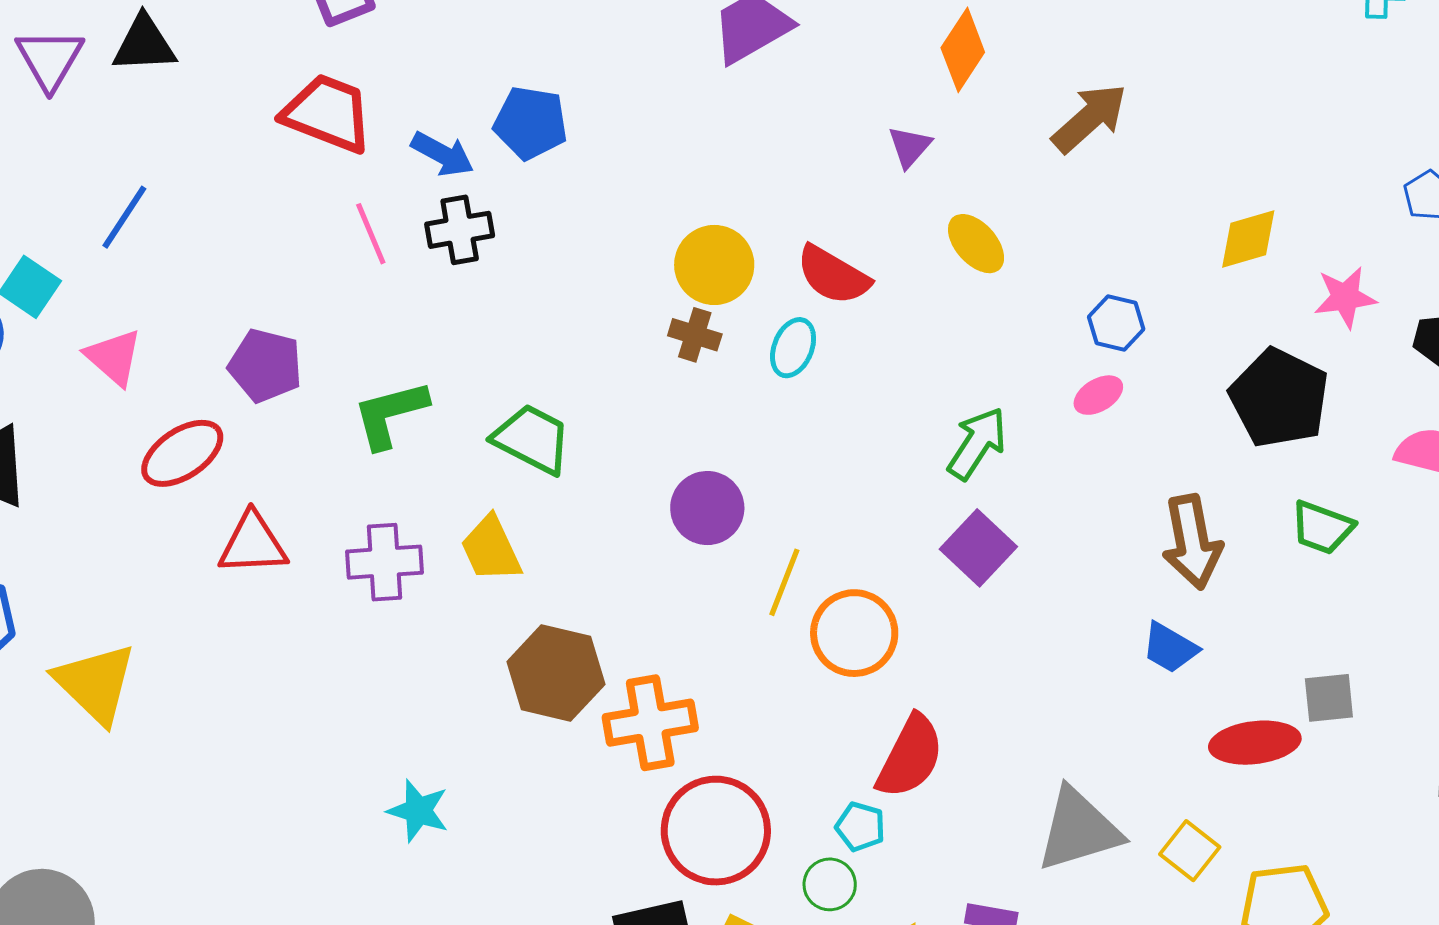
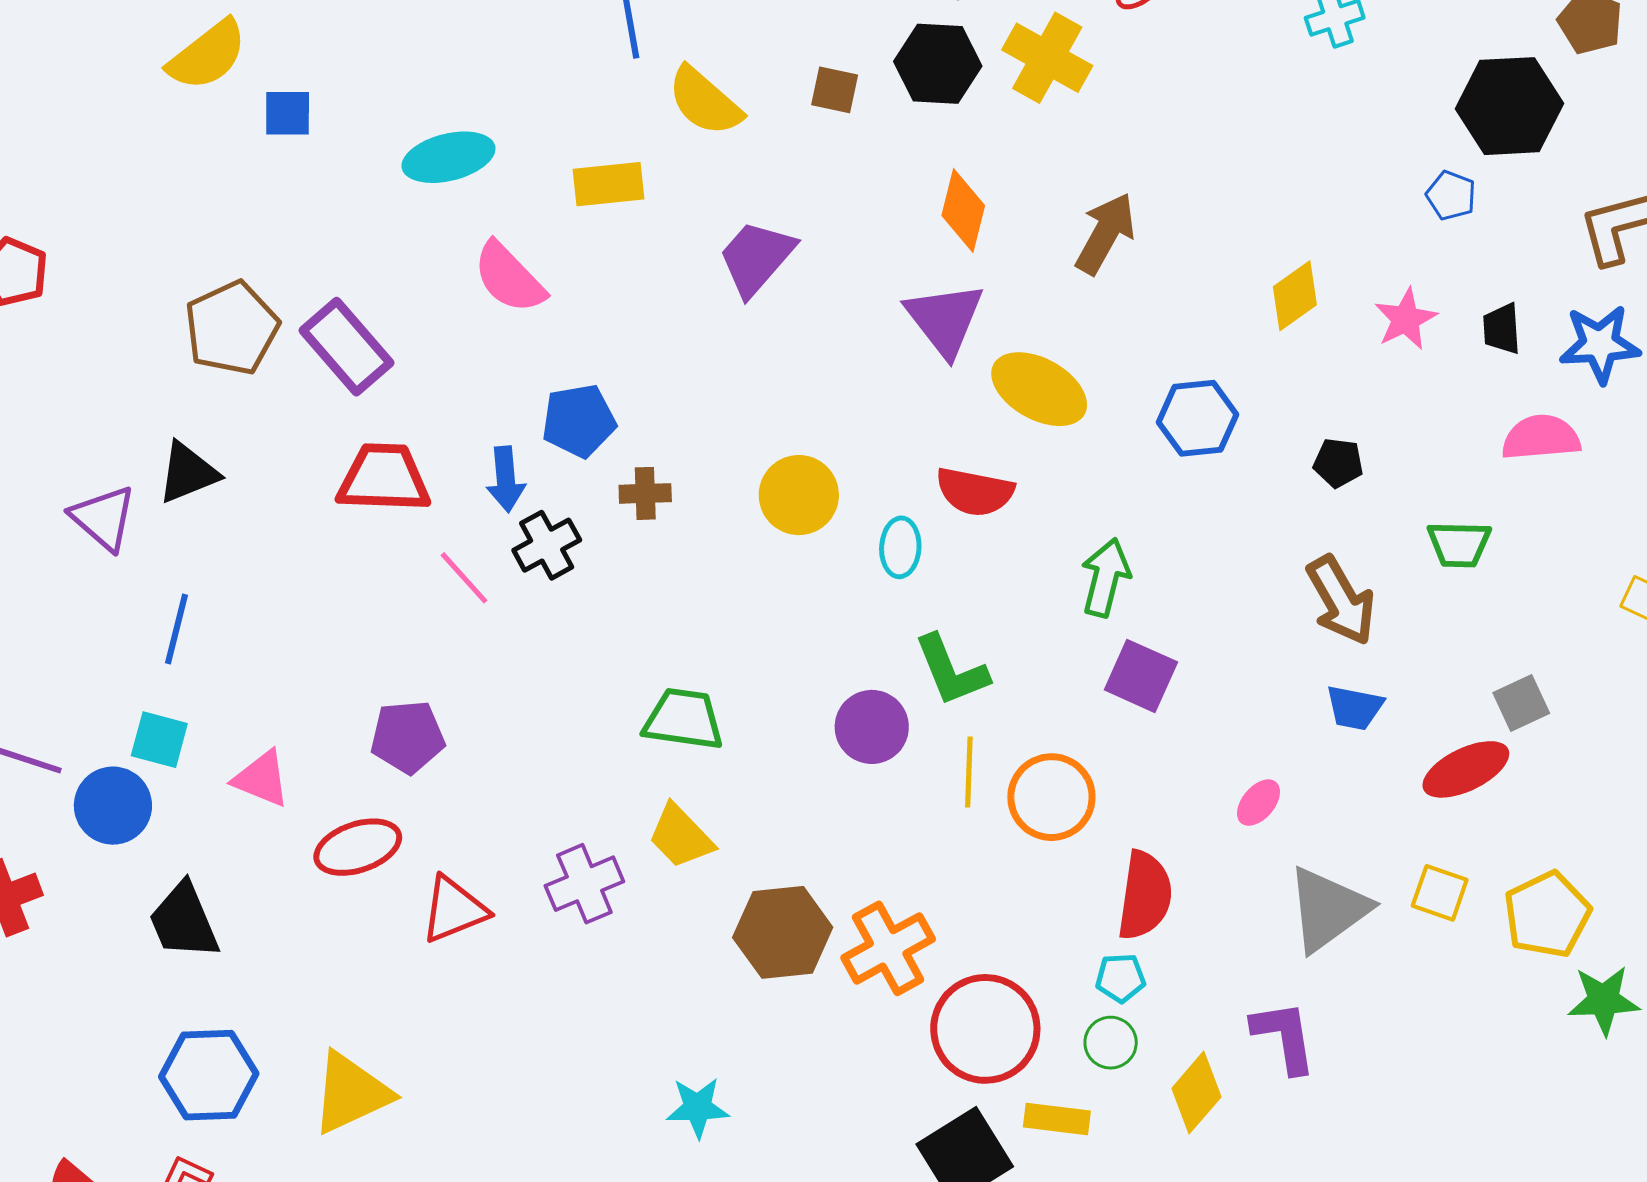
purple triangle: (910, 147) -> (945, 319), size x1.8
blue arrow: (442, 154) -> (506, 479), turned 76
blue line: (124, 217) -> (177, 629), moved
yellow ellipse: (976, 244) -> (1039, 389), size x1.5
red semicircle: (833, 275) -> (975, 492), moved
blue hexagon: (1116, 323) -> (1198, 418), size x1.4
brown cross: (695, 335) -> (645, 493), moved
pink ellipse: (1098, 395) -> (1259, 803), moved
black pentagon: (1279, 398) -> (1338, 463), moved, size x0.5
green L-shape: (390, 414) -> (951, 670), moved, turned -78
red ellipse: (182, 453) -> (358, 847), turned 34
yellow triangle: (95, 683) -> (351, 1093), turned -50

